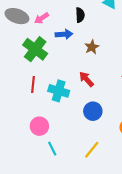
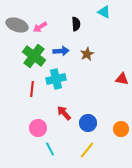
blue arrow: (64, 34) -> (61, 51), moved
red arrow: (86, 79) -> (64, 113), moved
cyan cross: (59, 91) -> (56, 79), moved, turned -30
blue circle: (93, 111) -> (88, 123), moved

